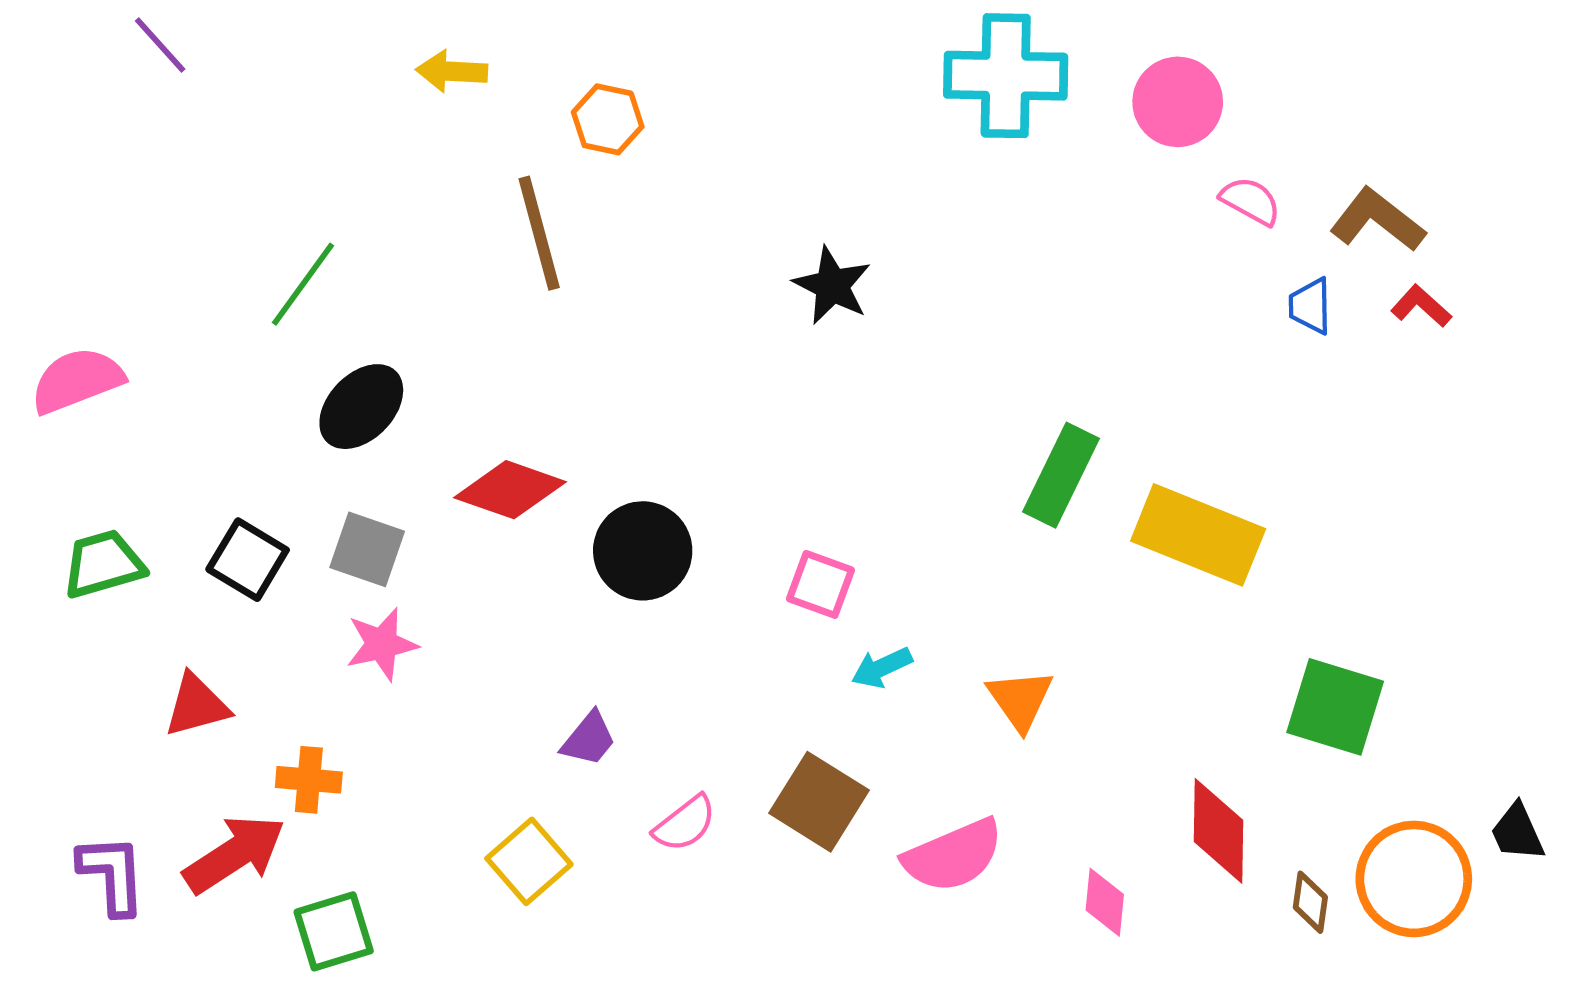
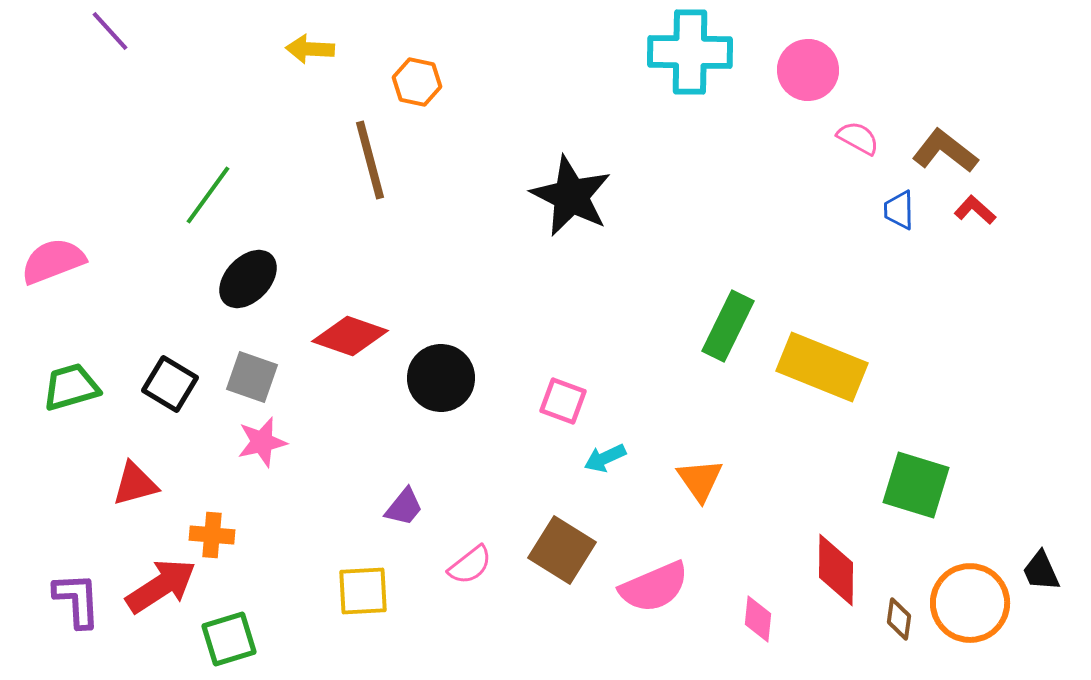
black star: (832, 286) -> (571, 196), size x1.5
yellow square: (529, 861) -> (363, 591), turned 38

